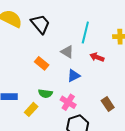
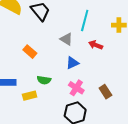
orange rectangle: (42, 63) -> (30, 52), moved
pink cross: (68, 102) -> (76, 88), moved
yellow rectangle: (31, 109) -> (30, 96), turned 32

